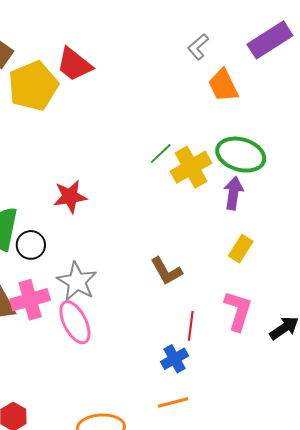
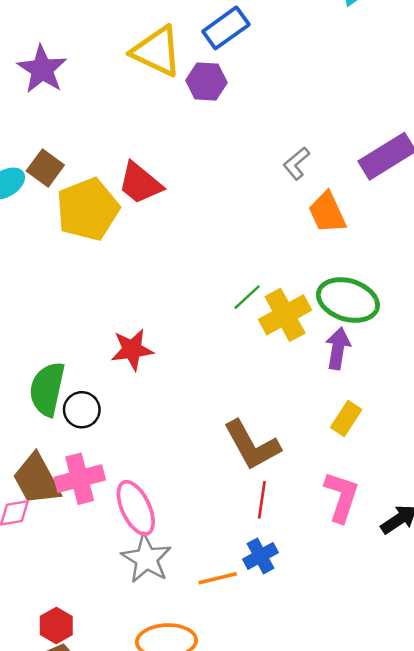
brown L-shape: (166, 271) -> (252, 445), size x1.4
gray star: (77, 282) -> (146, 559), moved
red line: (191, 326) -> (262, 500), moved
orange line: (173, 402) -> (218, 578), moved

